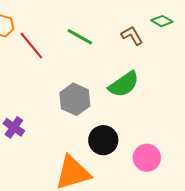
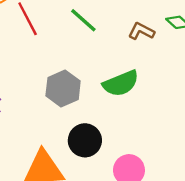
brown L-shape: (132, 36) -> (141, 31), turned -45

